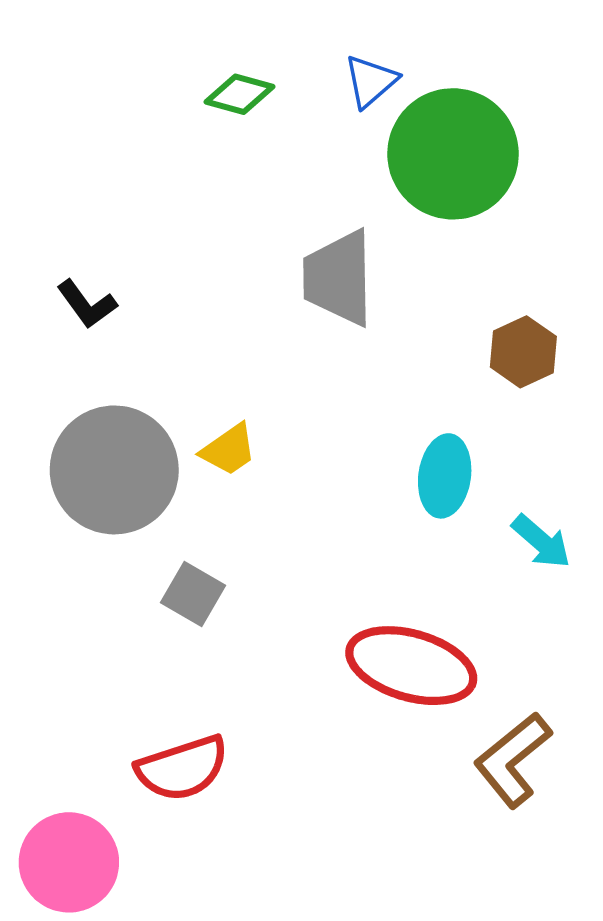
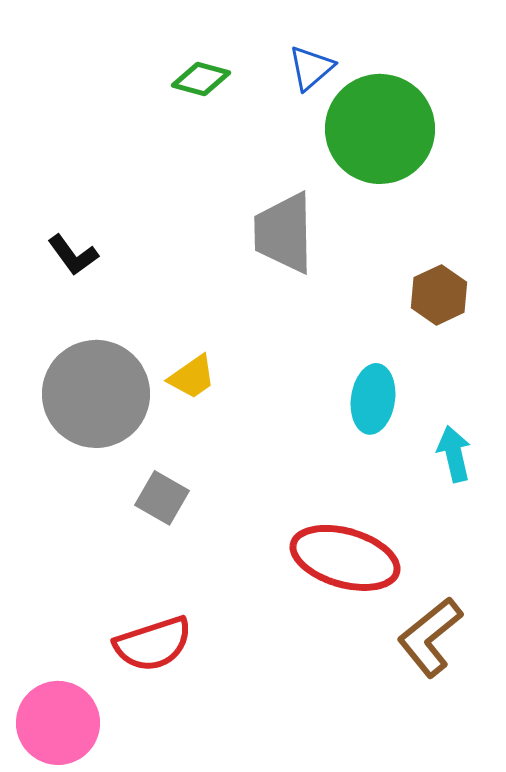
cyan arrow: (541, 542) -> (454, 454), turned -144

